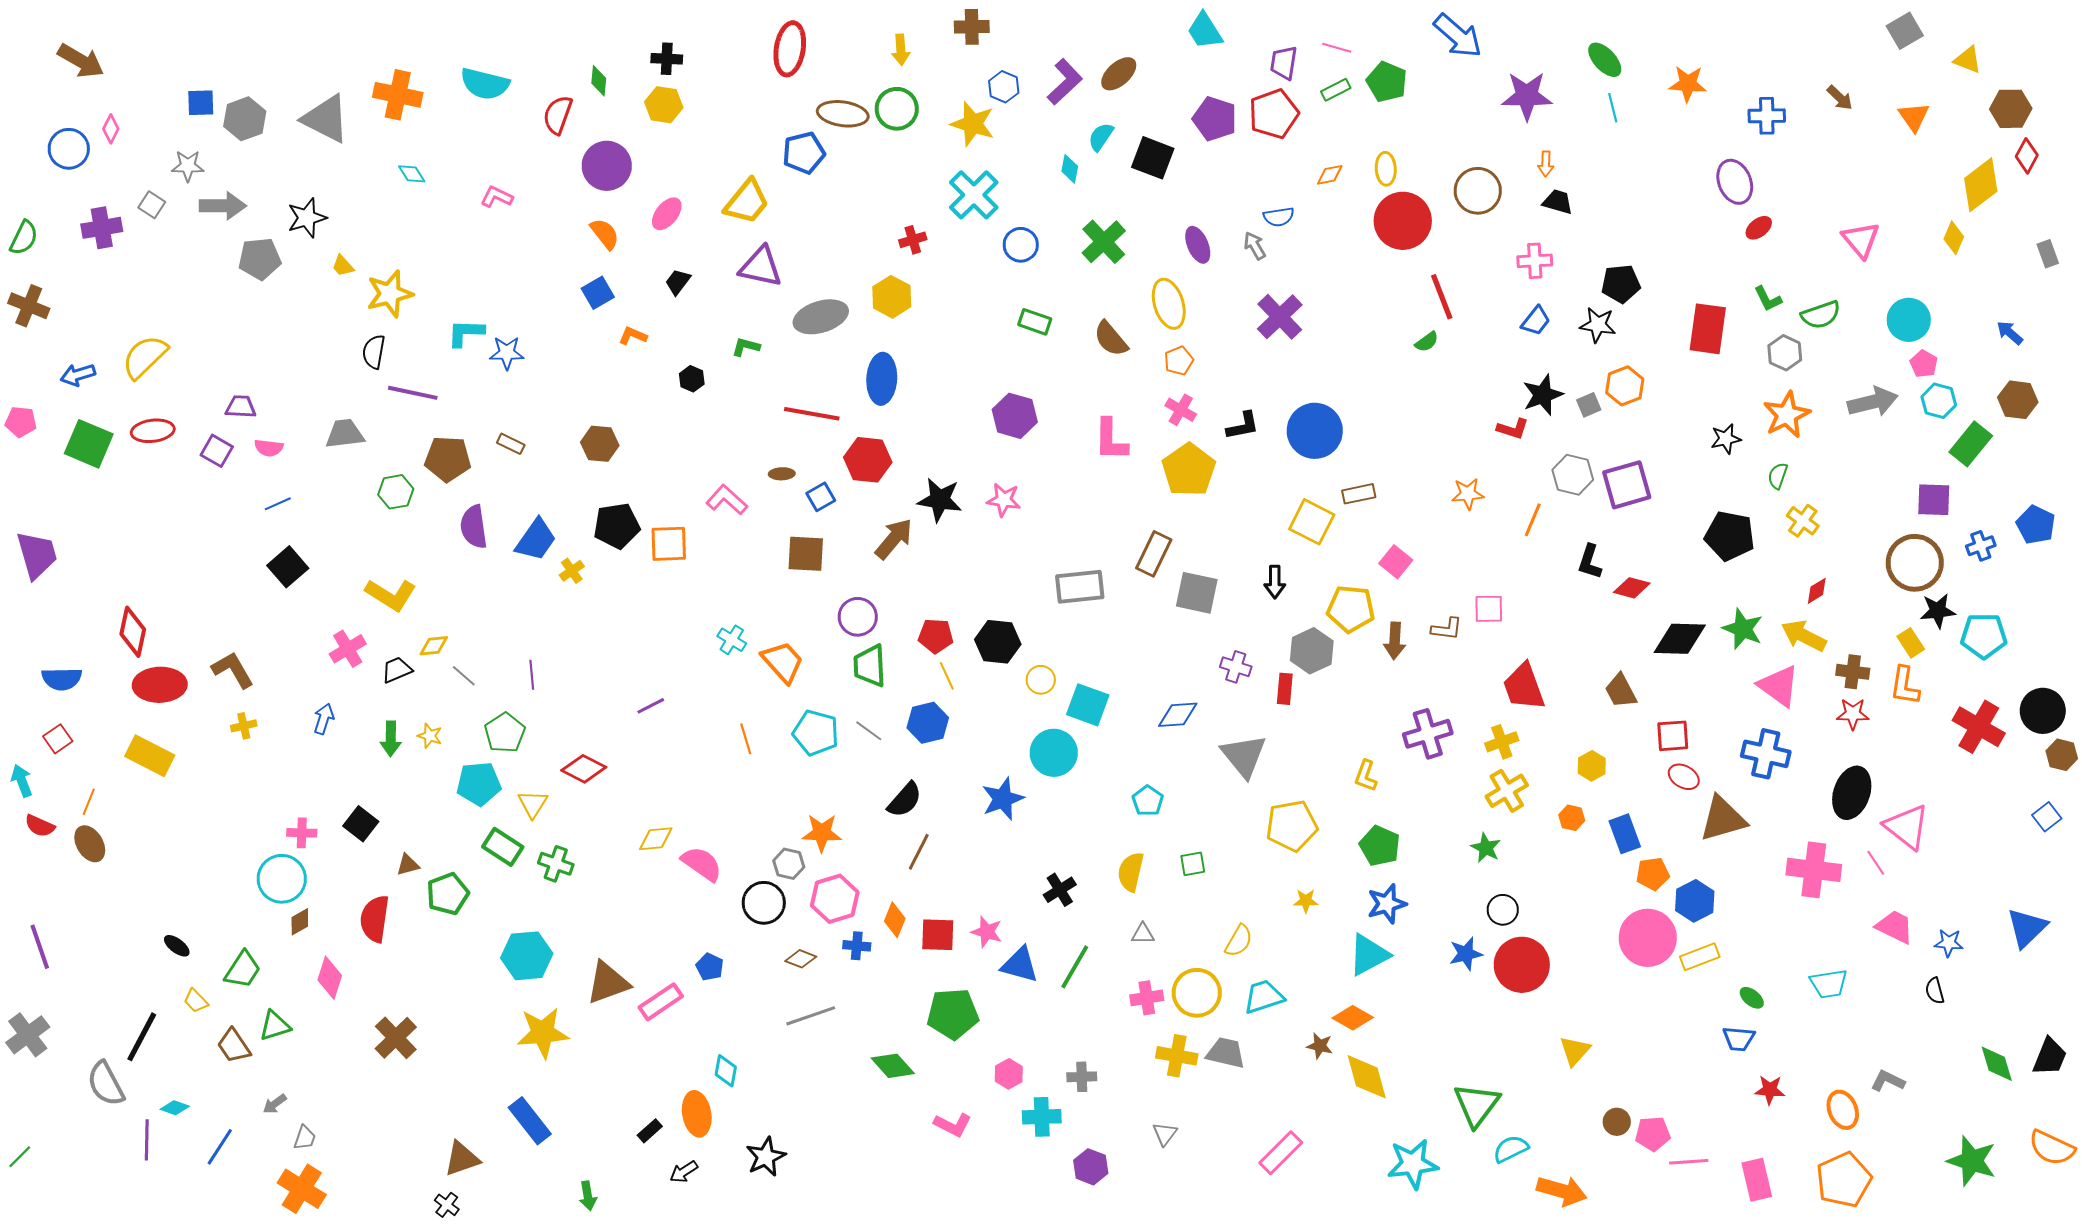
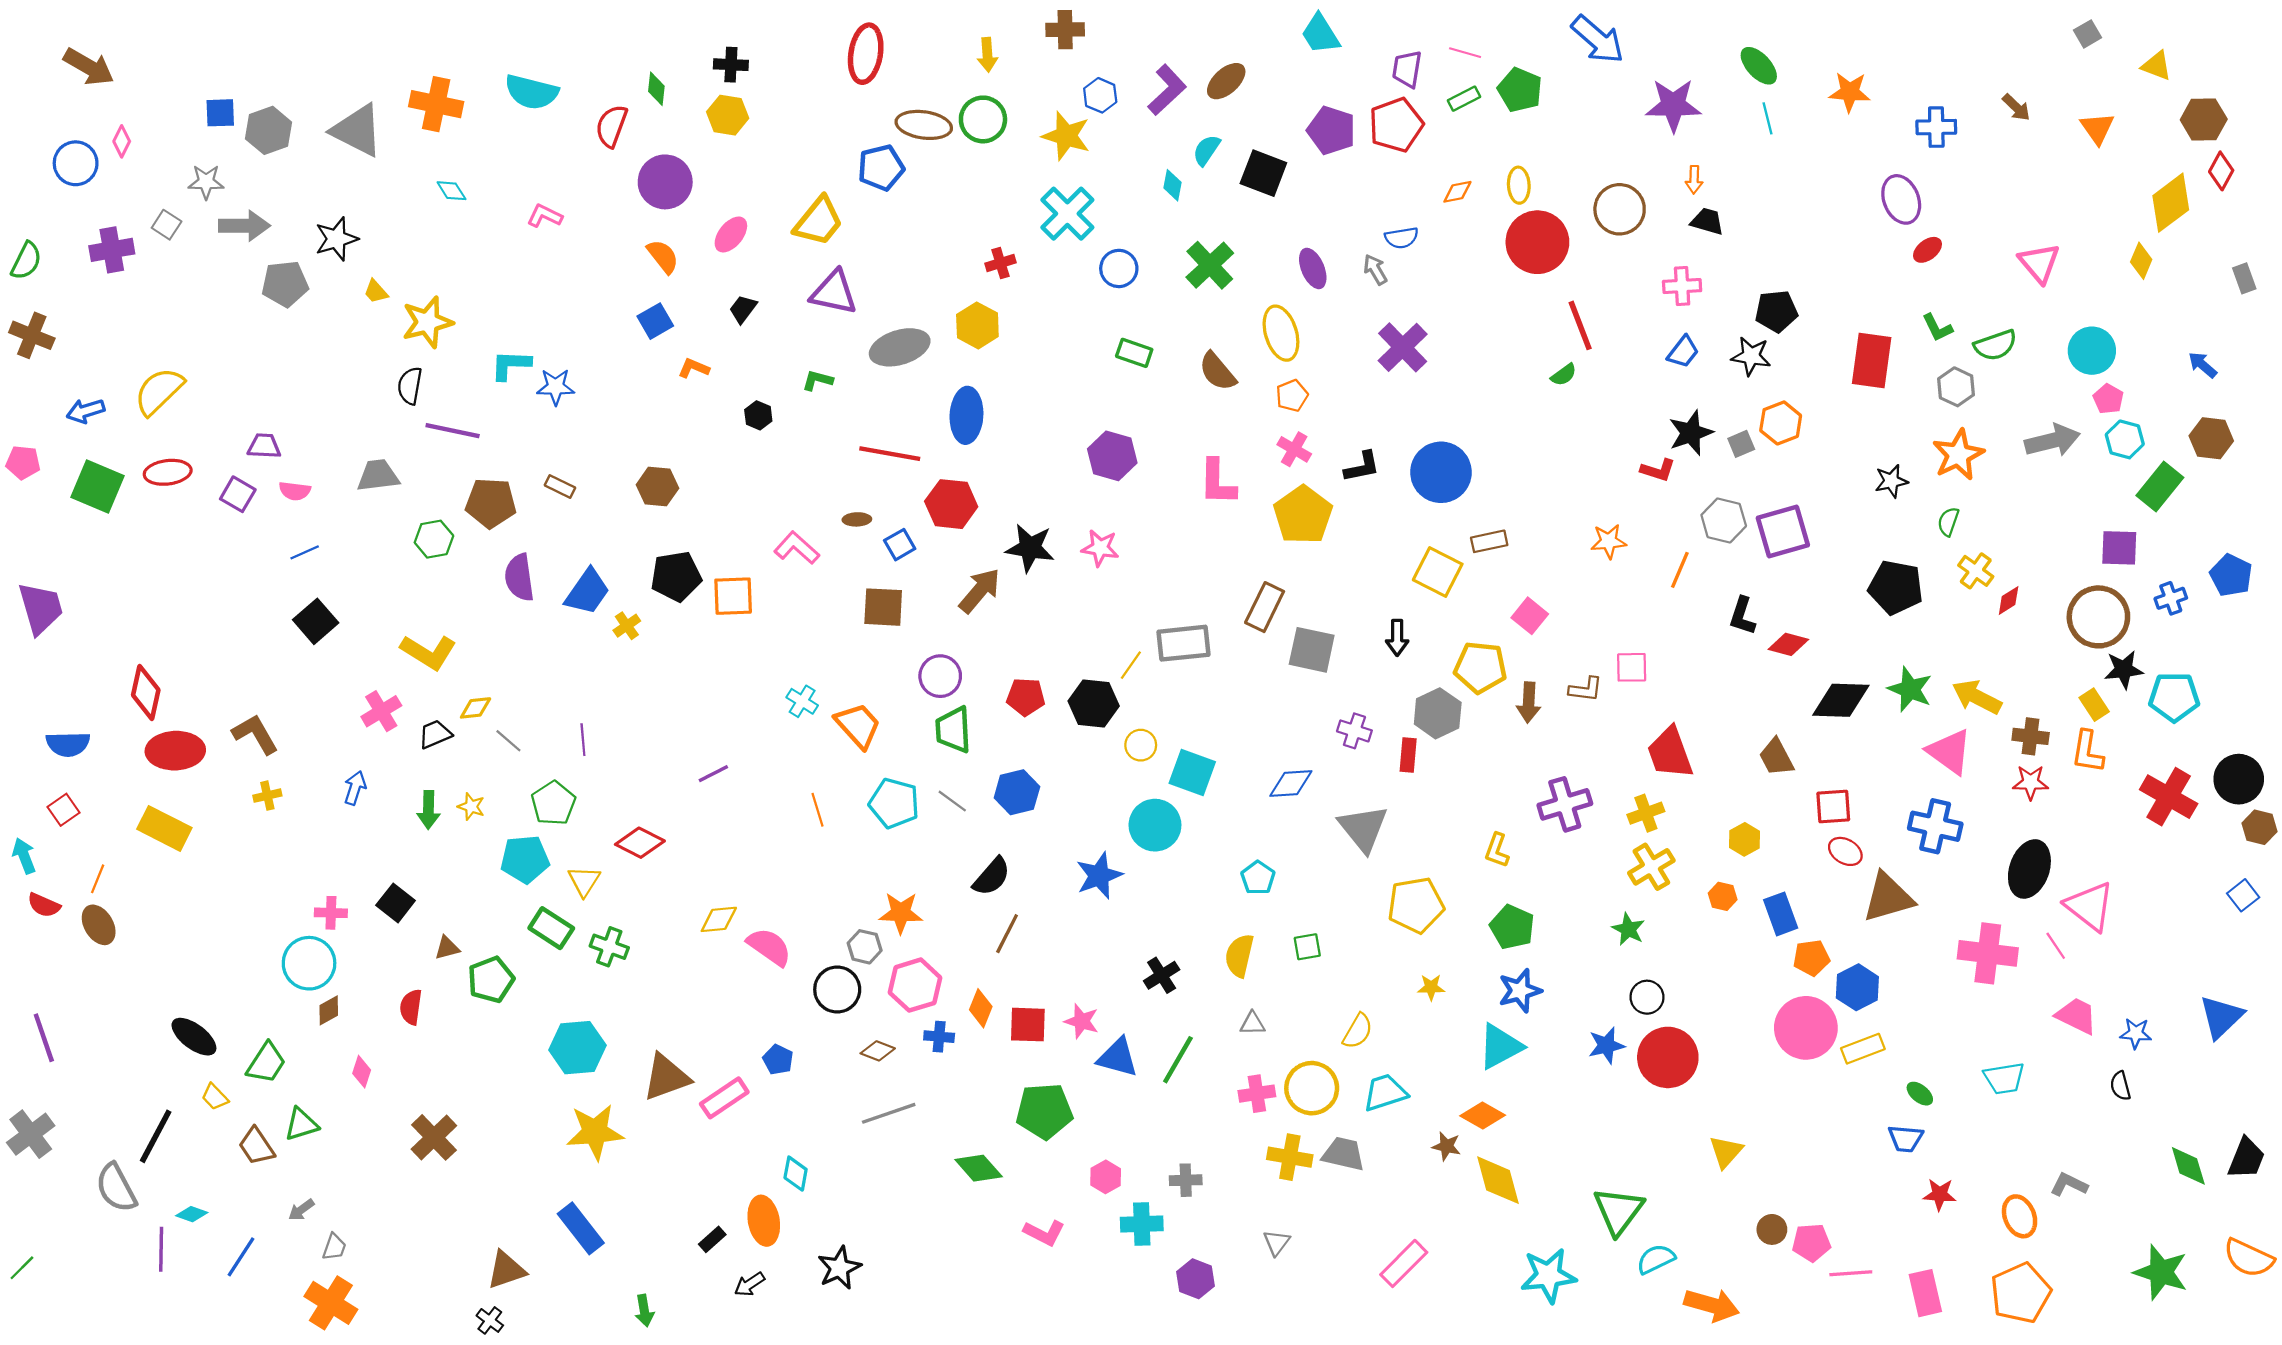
gray square: (1905, 31) -> (2087, 34), size x0.7
red diamond: (1817, 591) -> (2009, 600), moved
yellow line: (947, 676) -> (1131, 665), moved, turned 60
red semicircle: (375, 919) -> (411, 1007), size x0.7
black ellipse: (177, 946) -> (194, 1037), size x1.6
pink diamond: (330, 978) -> (362, 1072), size x0.7

